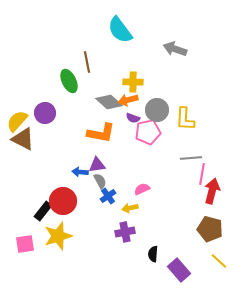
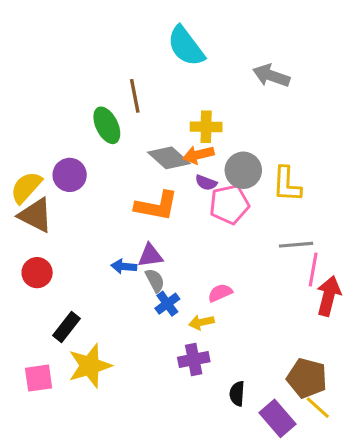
red circle: (63, 201) -> (37, 273), moved, size x0.7
brown pentagon: (210, 229) -> (307, 378), moved
yellow line: (219, 261) -> (318, 408), moved

